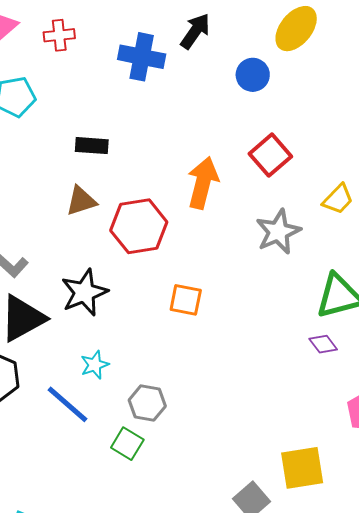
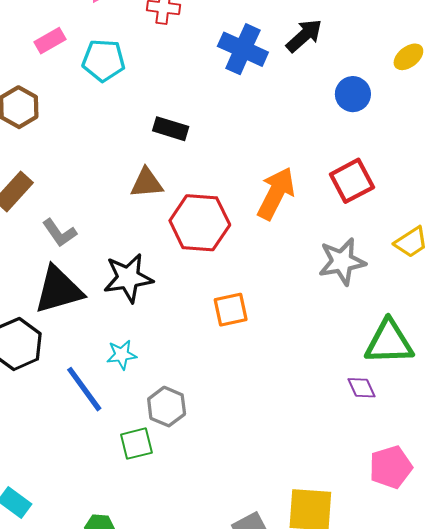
yellow ellipse: (296, 29) -> (408, 57), size x0.6
orange square: (186, 300) -> (231, 310), turned -36
green square: (127, 444) -> (136, 444), turned 32

